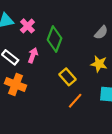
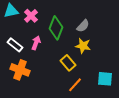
gray semicircle: (101, 32) -> (83, 26), moved
yellow star: (99, 64) -> (83, 46), moved

